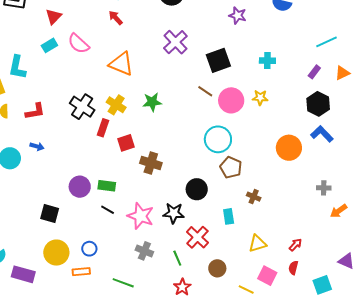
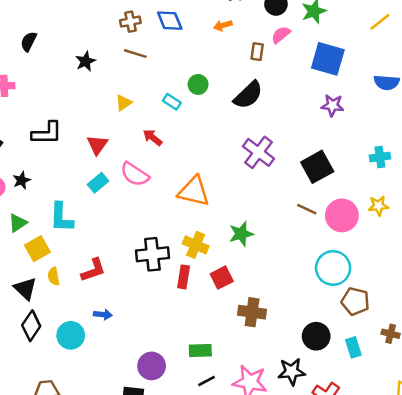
red arrow: (116, 18) -> (153, 137), moved
black cross: (82, 107) -> (152, 254), turned -30
red square: (126, 143) -> (222, 278), moved
purple circle: (80, 187) -> (152, 366), moved
black line: (108, 210) -> (206, 381), turned -48
cyan rectangle: (229, 216) -> (353, 347), moved

